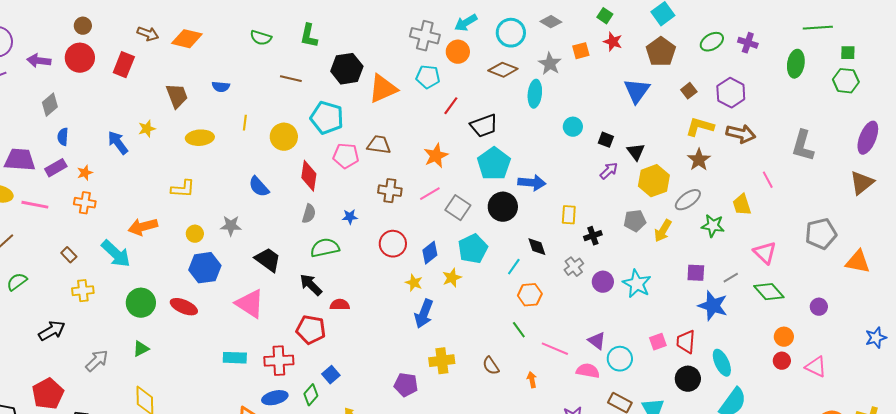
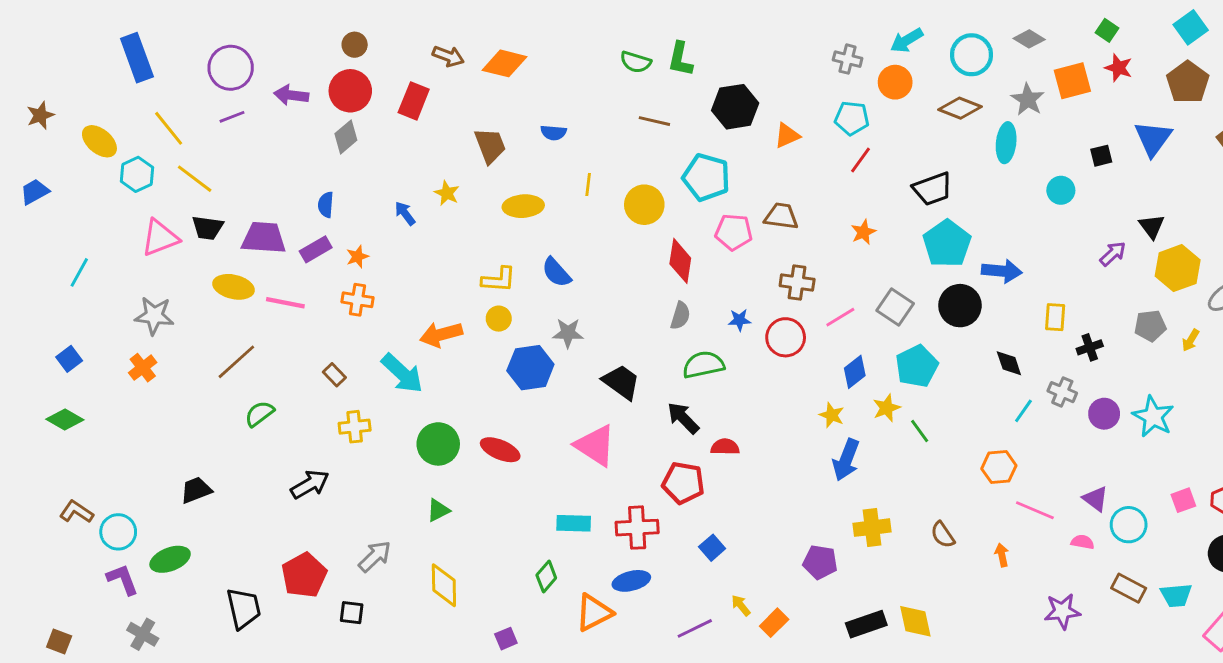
gray cross: (425, 36) -> (848, 59), size x0.7
green semicircle: (261, 38) -> (636, 62), moved
orange square: (581, 51) -> (1072, 81), size x1.5
orange triangle: (383, 89) -> (787, 135), size x0.6
gray diamond: (50, 105) -> (346, 137), moved
red line: (451, 106) -> (861, 160), moved
yellow star: (147, 129) -> (447, 193), turned -30
black square: (606, 140) -> (1101, 156), moved, turned -35
blue arrow: (118, 143) -> (405, 213), size x0.7
orange star: (436, 156) -> (863, 232), size x0.7
blue semicircle: (259, 187) -> (556, 272), moved
pink line: (430, 194) -> (840, 317), moved
yellow arrow: (663, 231) -> (1191, 340), size x0.7
yellow circle: (195, 234) -> (499, 319), moved
red circle: (393, 244) -> (786, 337), moved
cyan line: (514, 267) -> (1023, 411), moved
gray cross: (574, 267) -> (1062, 392), turned -30
blue hexagon: (205, 268) -> (530, 368), moved
orange hexagon: (530, 295) -> (999, 467), moved
green line: (519, 330) -> (920, 431), moved
gray arrow: (97, 361) -> (375, 556), moved
pink semicircle: (588, 371) -> (1082, 542), size x0.7
green diamond: (311, 395) -> (546, 577), moved

